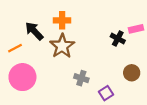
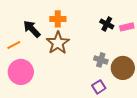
black cross: (118, 39) -> (107, 24), moved
brown circle: (132, 73) -> (123, 68), size x1.5
gray cross: (81, 78) -> (101, 60), moved

